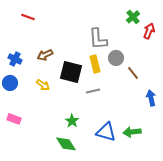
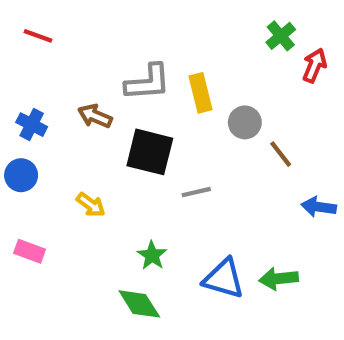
red line: (28, 17) -> (38, 36), moved
gray L-shape: (98, 39) -> (148, 82), moved, turned -90
brown arrow: (45, 55) -> (95, 116), turned 49
yellow rectangle: (95, 64) -> (200, 93), moved
yellow arrow: (43, 85) -> (91, 205), moved
blue arrow: (151, 98) -> (319, 207), turned -70

